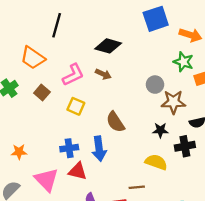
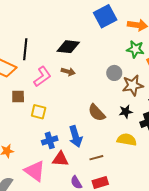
black line: (57, 25) -> (25, 49), moved
brown square: (42, 93) -> (18, 97), turned -32
yellow square: (76, 106) -> (39, 112), moved
brown semicircle: (115, 122) -> (97, 113), moved
brown line: (137, 187) -> (96, 158), moved

